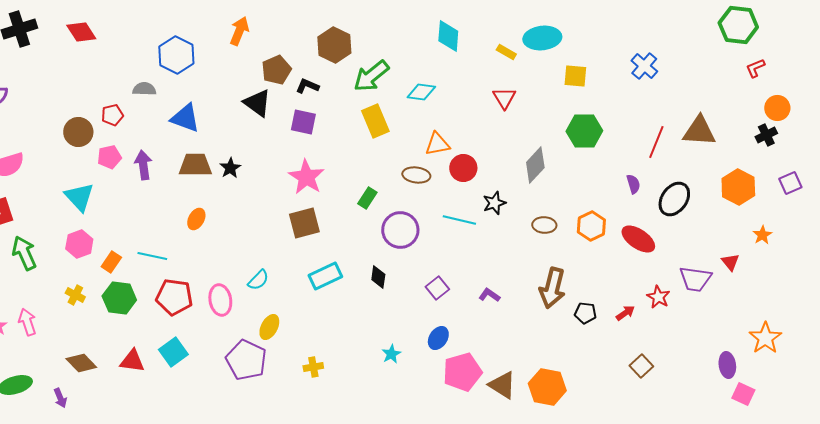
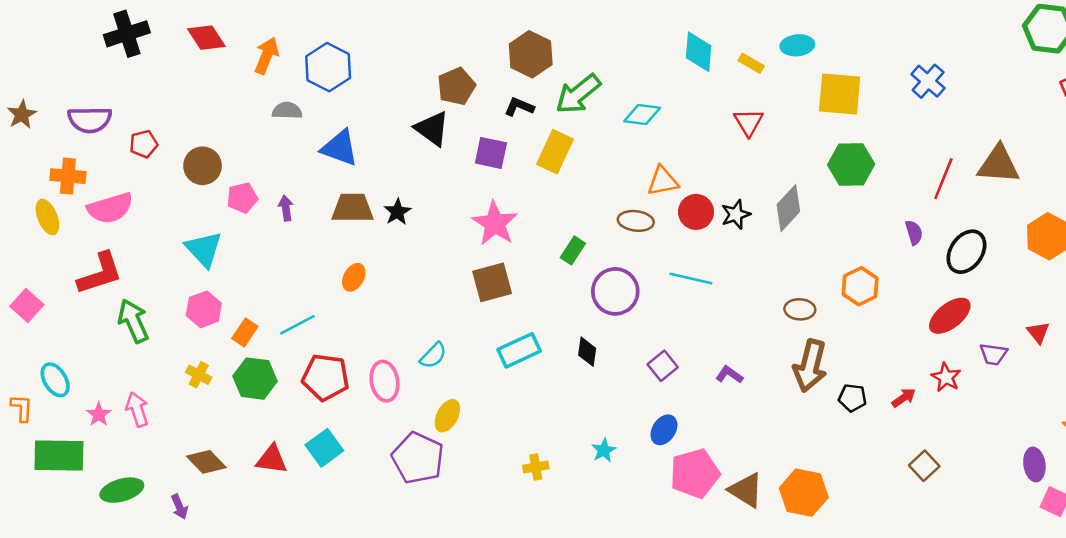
orange arrow: (239, 31) -> (267, 56), moved
cyan diamond: (448, 36) -> (699, 52), moved
cyan ellipse: (542, 38) -> (797, 45), size x0.7
yellow square: (575, 76) -> (840, 94), size x1.5
black L-shape: (307, 86) -> (519, 107), moved
red pentagon: (112, 115) -> (144, 144), moved
yellow rectangle: (375, 121) -> (555, 152), moved, turned 48
purple arrow: (143, 165) -> (286, 208), size x0.7
black star: (494, 203) -> (736, 214), moved
brown ellipse: (544, 225) -> (800, 309), moved
red ellipse: (638, 239) -> (950, 316), moved, turned -72
cyan line: (152, 256) -> (297, 325), turned -40
purple trapezoid: (695, 279) -> (993, 354), size x0.7
yellow cross: (313, 367) -> (536, 467), moved

